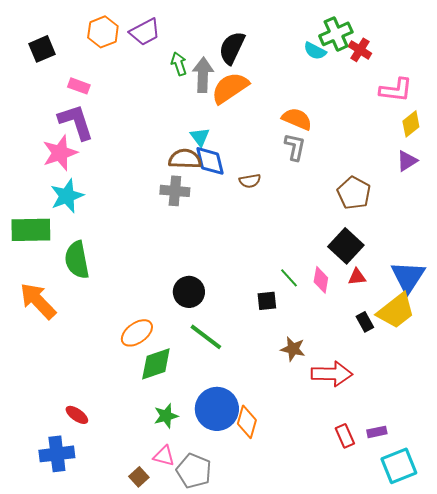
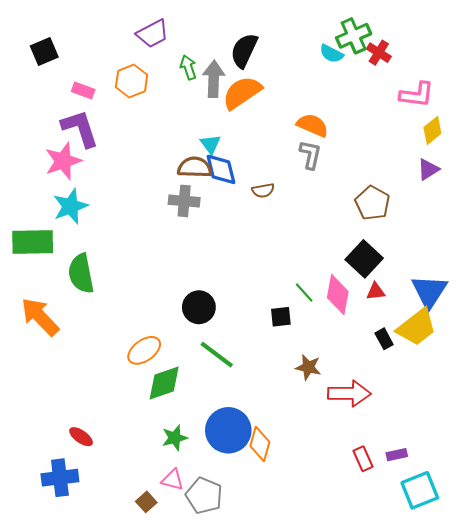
orange hexagon: (103, 32) -> (132, 81), moved
pink diamond: (321, 280) -> (338, 295), size x1.4

